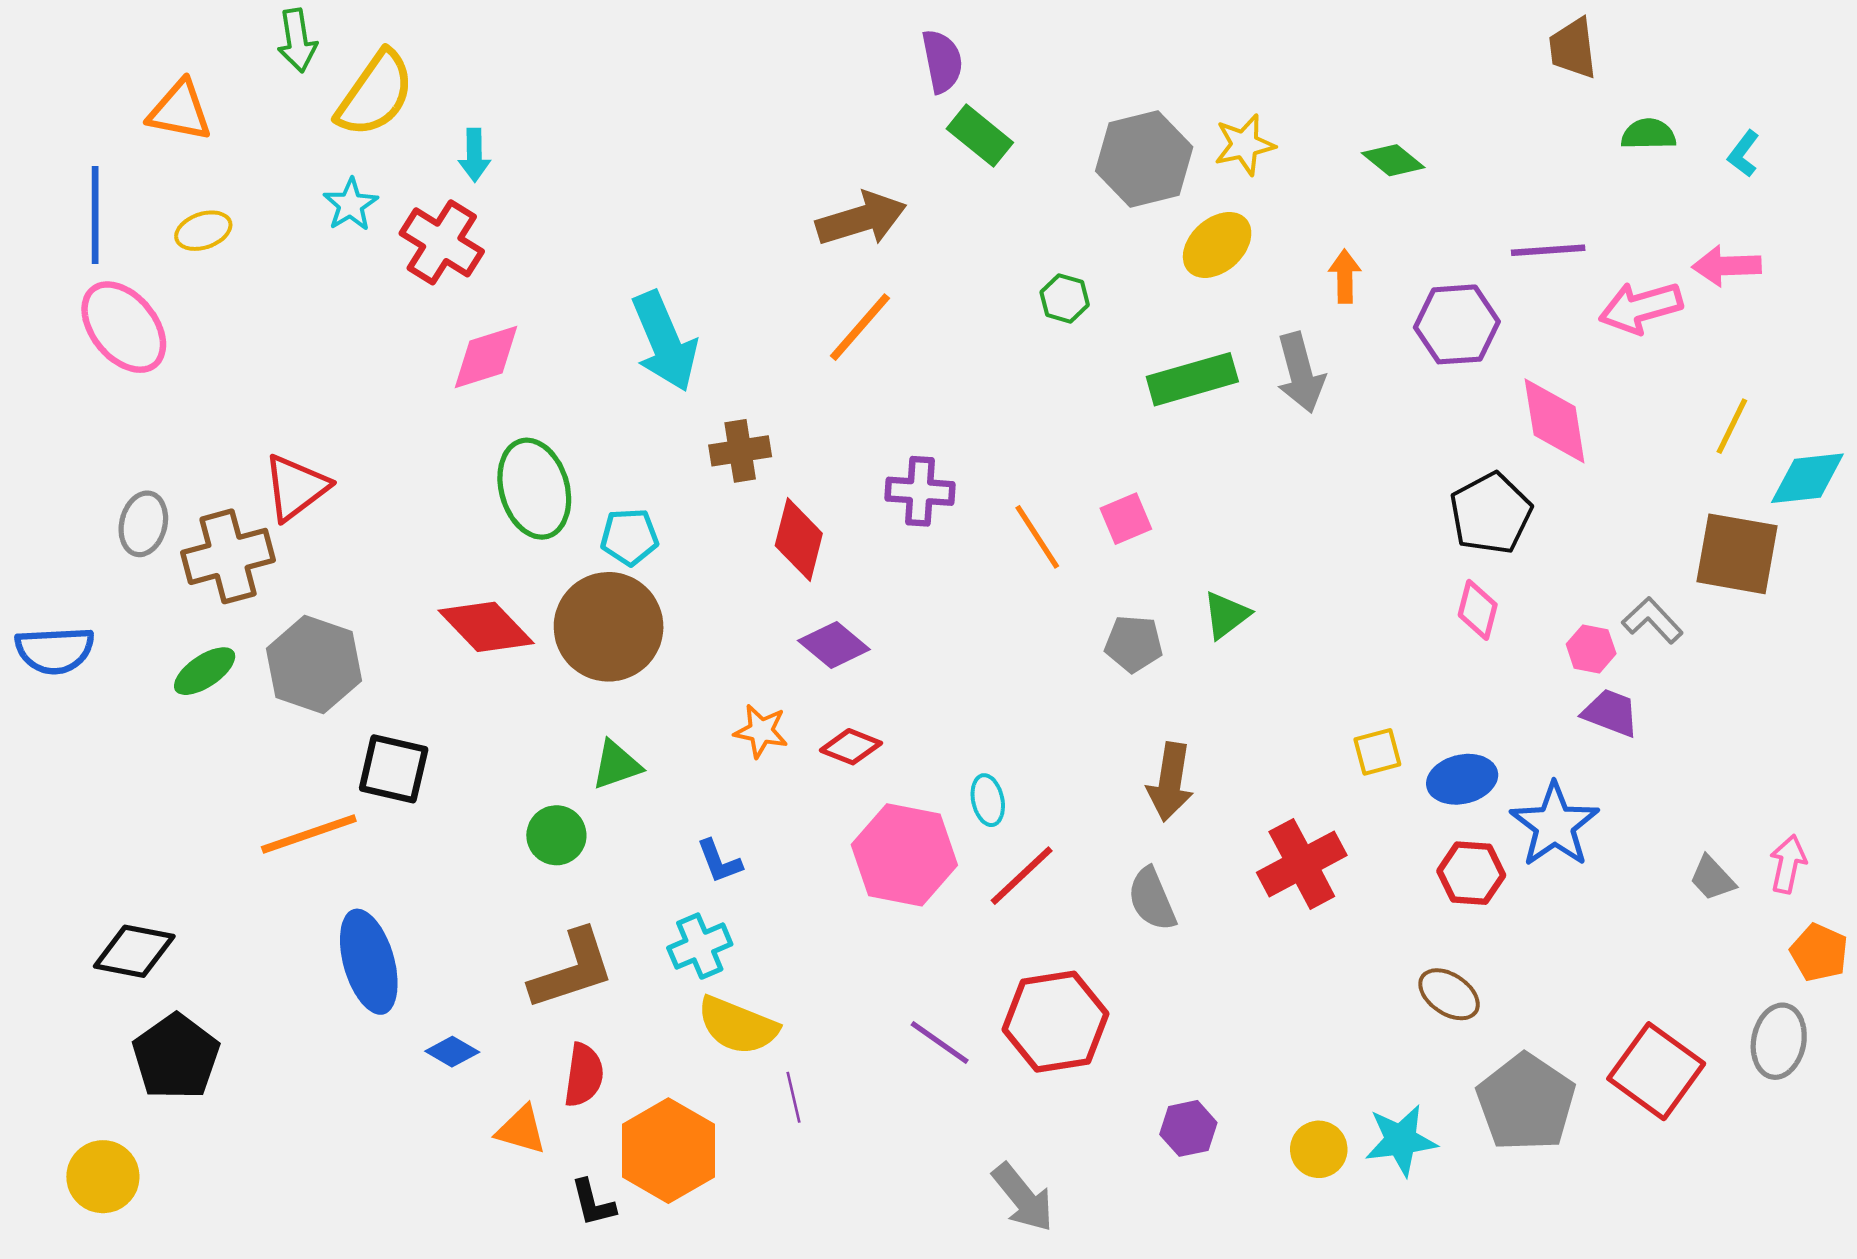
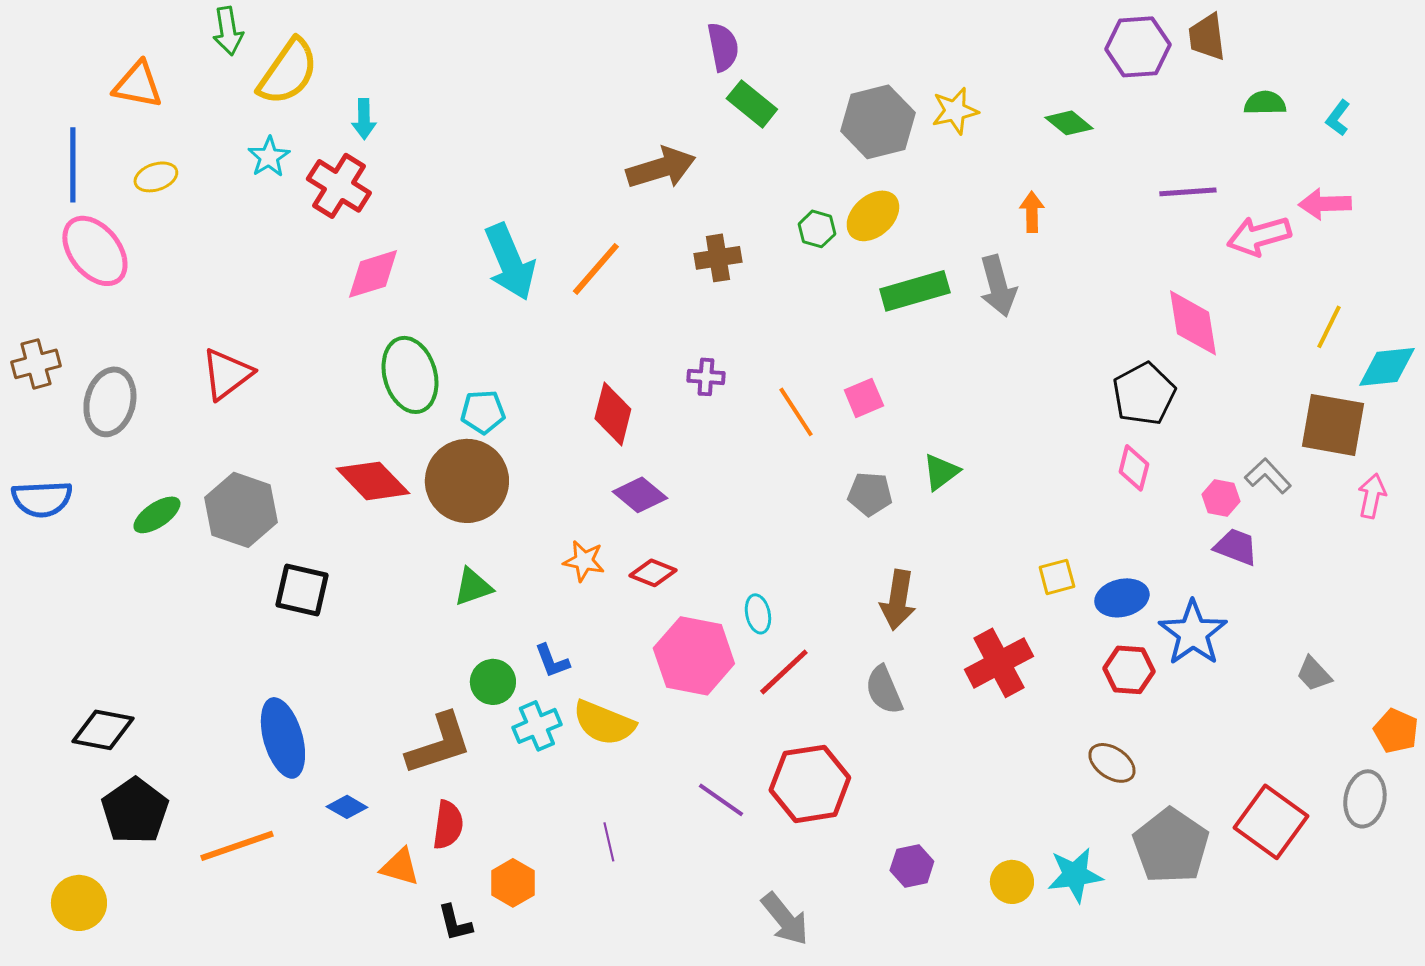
yellow ellipse: (1217, 245) -> (873, 216), moved
purple hexagon: (1457, 324) -> (1138, 47), moved
orange line: (860, 327) -> (596, 269), moved
brown cross: (740, 451) -> (718, 258), moved
purple cross: (920, 491) -> (706, 377), size x0.7
gray ellipse: (143, 524) -> (110, 402), size x1.4
brown cross: (228, 556) -> (36, 364), moved, size x0.7
orange line: (309, 834) -> (237, 846), moved
green circle: (556, 835) -> (493, 682), moved
pink arrow: (1788, 864) -> (1372, 496), moved
yellow semicircle: (738, 1026) -> (604, 723), moved
orange hexagon: (668, 1151) -> (513, 883), size x0.6

